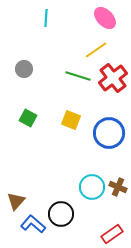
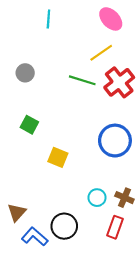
yellow square: (71, 120) -> (58, 157), moved
cyan circle: (92, 187) -> (97, 198), size x0.7
red rectangle: (112, 234) -> (115, 227), moved, turned -35

